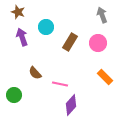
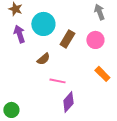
cyan circle: (46, 27) -> (43, 24), size x1.5
brown semicircle: (35, 73) -> (43, 59), moved, turned -88
green circle: (14, 95) -> (11, 110), moved

